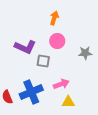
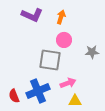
purple L-shape: (25, 47) -> (32, 15), moved
gray square: (43, 61) -> (50, 60), size x1.6

